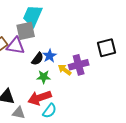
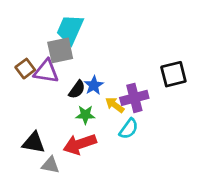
cyan semicircle: (50, 111) -> (129, 129), moved

